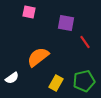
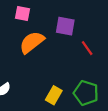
orange semicircle: (38, 57) -> (32, 42), moved
green pentagon: (84, 81) -> (86, 93), turned 30

